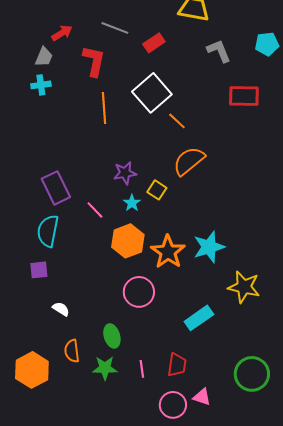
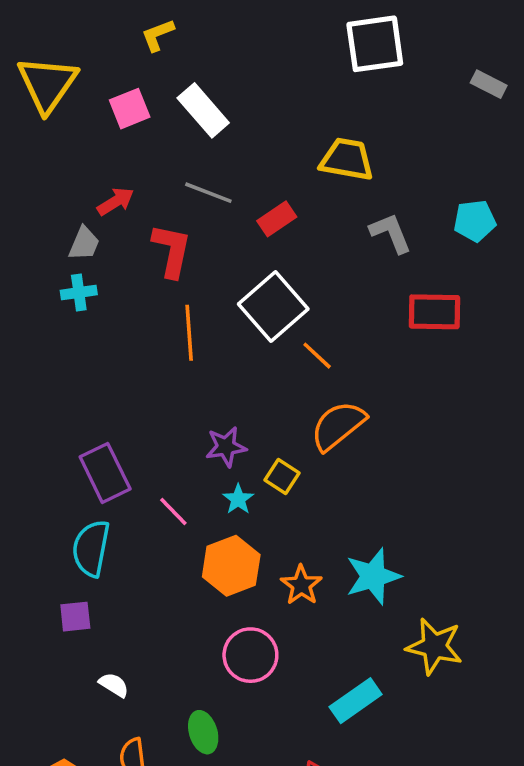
orange star: (168, 252) -> (301, 585), size x0.7

